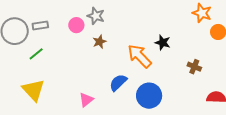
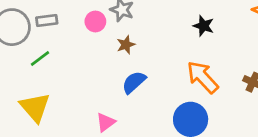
black star: (163, 43) -> (203, 26), moved
orange arrow: (139, 56) -> (203, 77), moved
blue semicircle: (118, 83) -> (134, 82), moved

